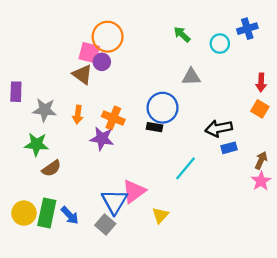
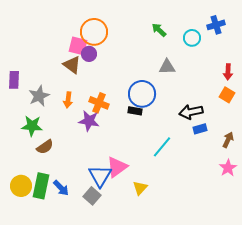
gray star: (45, 110) -> (39, 96), turned -30
pink star: (261, 181) -> (228, 168), moved

